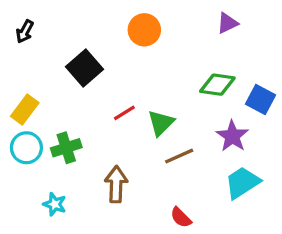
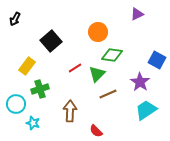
orange circle: (144, 30) -> (98, 32), moved
green diamond: (217, 85) -> (112, 55), moved
yellow rectangle: (25, 110) -> (27, 66), moved
cyan circle: (26, 148) -> (16, 104), moved
red semicircle: (181, 217) -> (96, 131), moved

